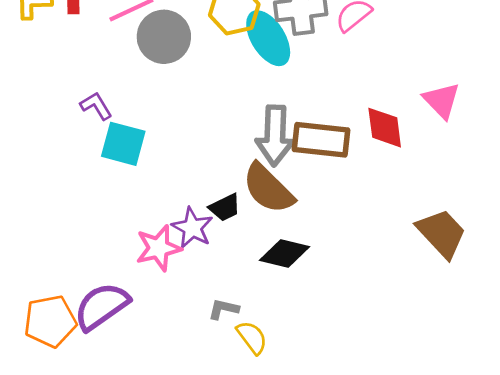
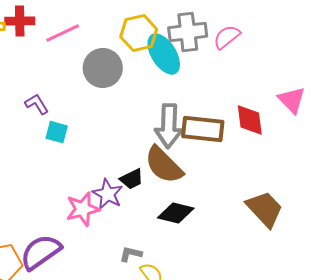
gray circle: (164, 37) -> (103, 68), moved
cyan square: (123, 144) -> (57, 132), size x0.7
brown trapezoid: (442, 233) -> (265, 209), moved

